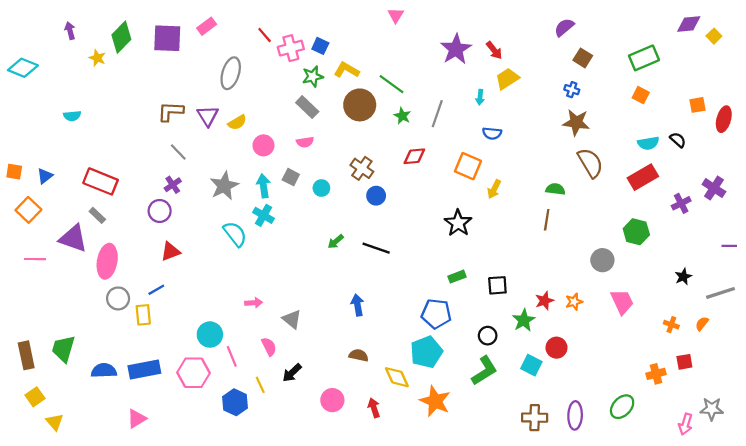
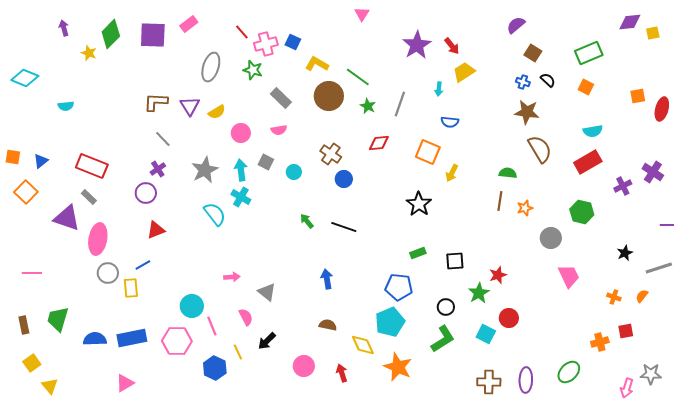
yellow square: (714, 36) -> (653, 33), turned 32
cyan diamond: (23, 68) -> (25, 78), moved
green star: (313, 76) -> (253, 70), moved, turned 30
black semicircle: (678, 140) -> (548, 80), moved
green arrow: (336, 242) -> (307, 221), turned 91
pink line: (35, 259) -> (32, 273), moved
orange star: (574, 302) -> (525, 208), moved
brown rectangle: (26, 355) -> (24, 325), size x0.7

